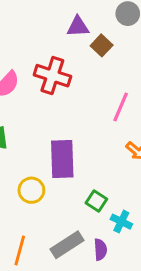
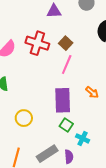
brown square: (102, 45) -> (66, 43), moved
pink line: (121, 107) -> (67, 64), moved
purple rectangle: (62, 159) -> (63, 100), moved

